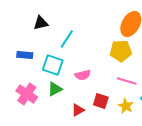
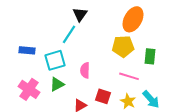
black triangle: (41, 23) -> (80, 14), moved, turned -42
cyan square: (53, 65) -> (55, 60), turned -35
pink semicircle: (83, 75) -> (85, 70), turned 105

